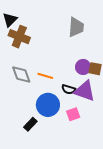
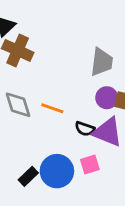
gray trapezoid: (76, 27) -> (102, 62), moved
blue circle: (48, 105) -> (57, 171), moved

